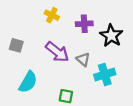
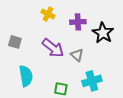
cyan cross: (105, 75) -> (92, 81), moved
cyan semicircle: (28, 82) -> (26, 76), turned -40

